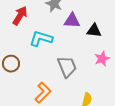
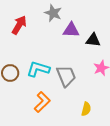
cyan L-shape: (41, 39) -> (38, 69), moved

